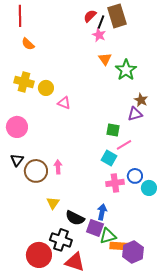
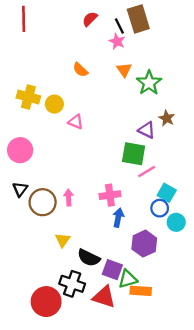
red semicircle: (90, 16) -> (90, 19), moved
black line: (101, 22) -> (119, 26), turned -48
orange semicircle: (28, 44) -> (80, 70), moved
purple triangle: (135, 114) -> (147, 130), moved, turned 42
green square: (113, 130) -> (134, 154), size x1.5
cyan square: (109, 158) -> (167, 193), moved
pink cross: (115, 183) -> (110, 195), moved
blue arrow: (102, 212) -> (118, 218), moved
purple hexagon: (133, 252) -> (144, 244), moved
red triangle: (75, 262) -> (104, 297), moved

